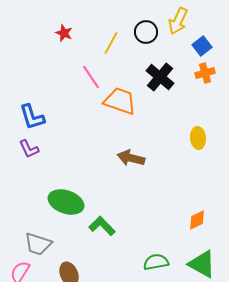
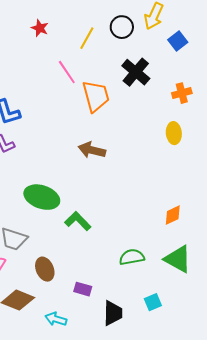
orange cross: (205, 73) -> (182, 93), moved
orange trapezoid: (120, 101) -> (96, 96), turned 56
brown arrow: (131, 158) -> (92, 150), moved

